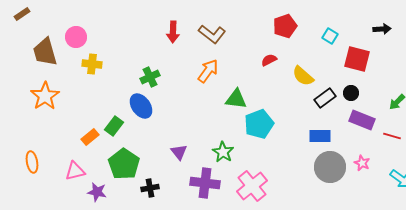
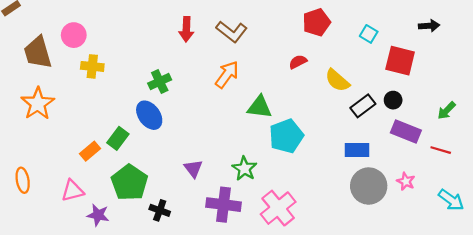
black cross: (150, 188) -> (160, 210), turned 30

